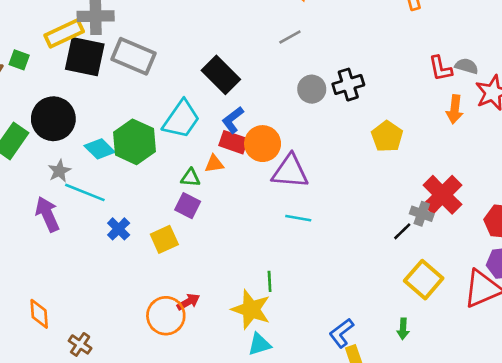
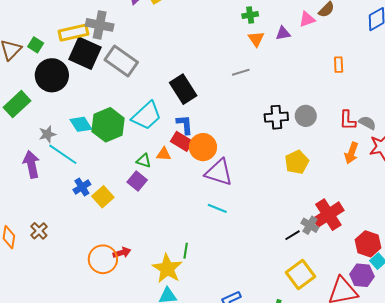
gray circle: (312, 89) -> (306, 116), moved
black circle: (53, 119) -> (52, 75), moved
blue L-shape: (233, 120) -> (185, 125), turned 110
yellow square: (164, 239) -> (103, 197), moved, turned -30
brown cross: (80, 344) -> (39, 231), moved

